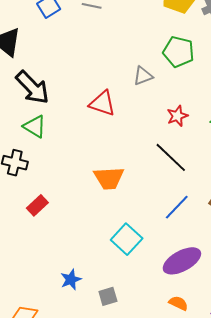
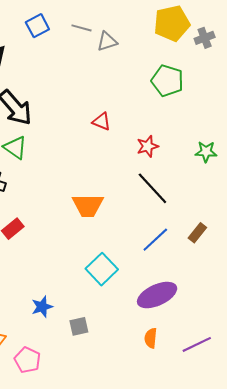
gray triangle: (143, 76) -> (107, 41), moved
red triangle: (102, 103) -> (102, 121), moved, size x0.7
red star: (177, 116) -> (148, 146), moved
orange semicircle: (178, 303) -> (151, 338), turned -114

